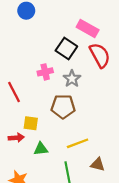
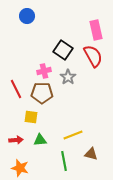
pink rectangle: (88, 28) -> (96, 30), moved, turned 48
brown pentagon: (63, 107) -> (42, 93), moved
red arrow: (16, 138) -> (16, 140), moved

